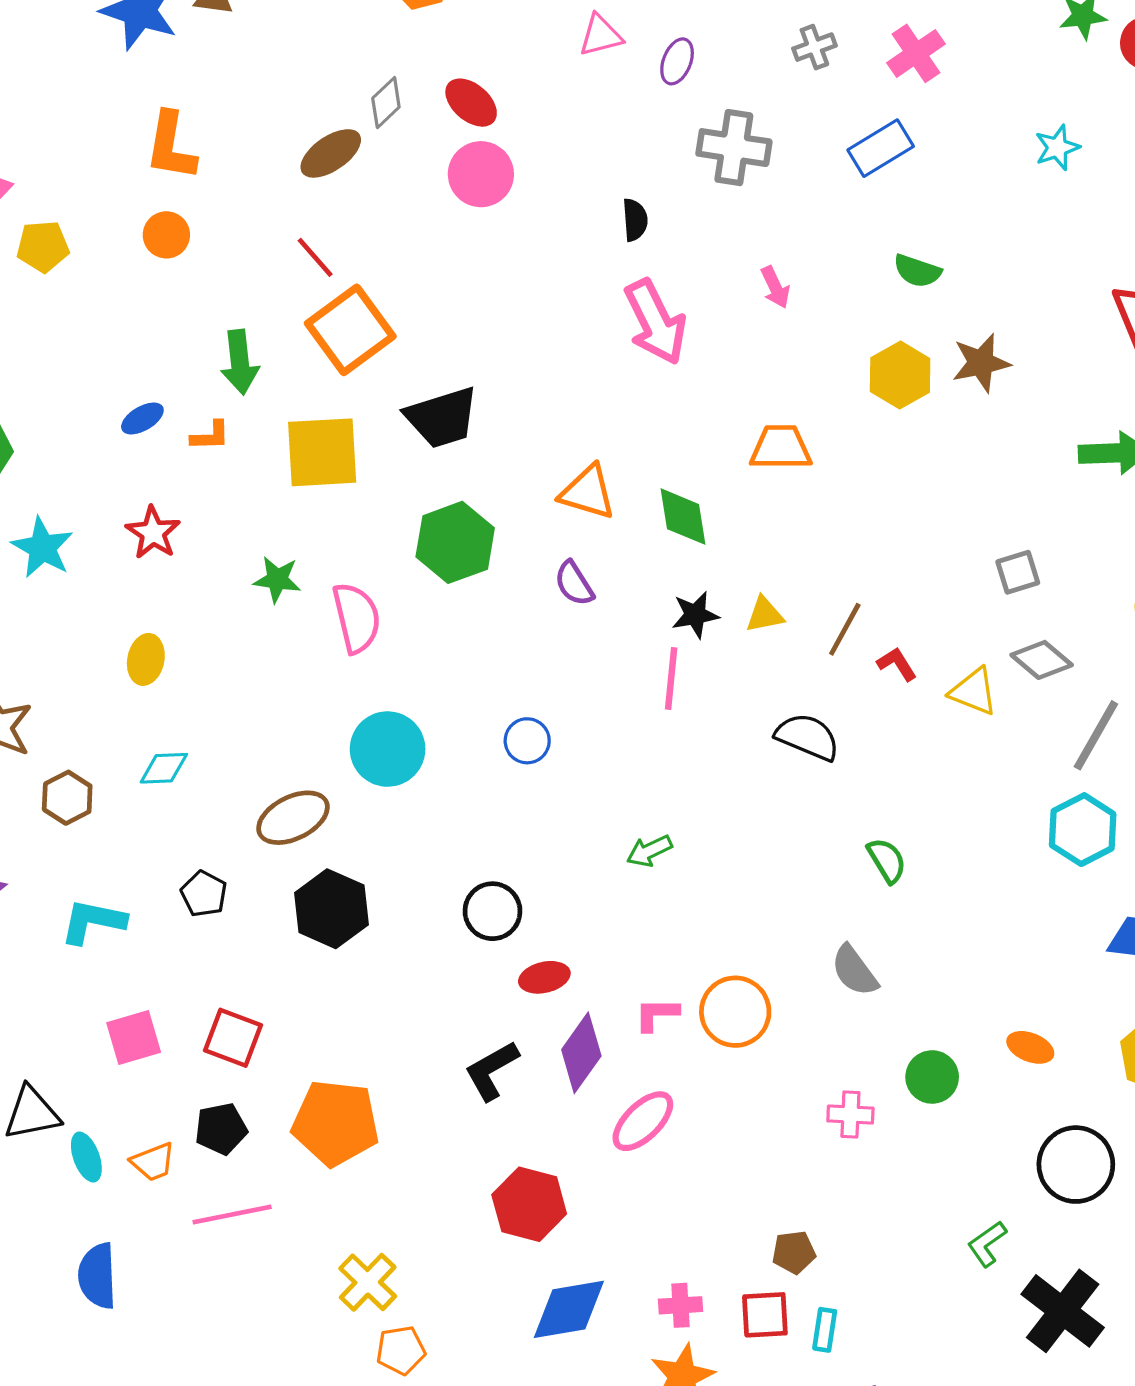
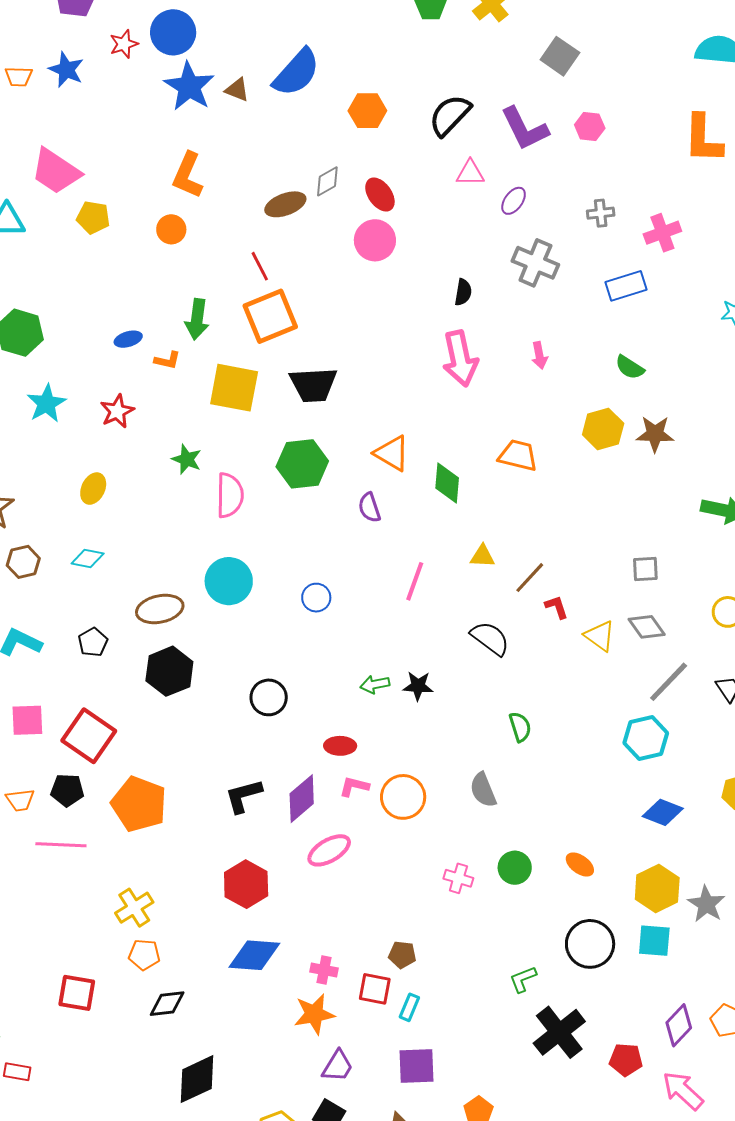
black star: (695, 615) -> (418, 686), moved
red ellipse: (544, 977) -> (340, 746), moved
red square: (233, 1038) -> (89, 736), size x1.4

